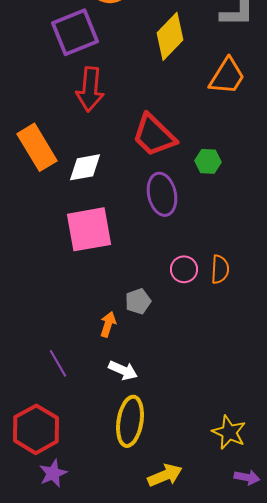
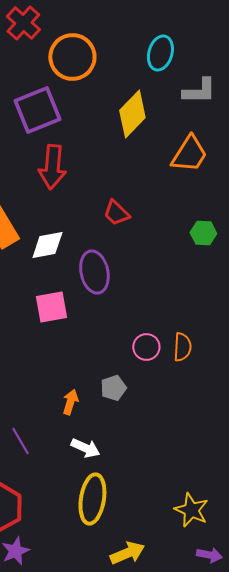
red trapezoid: (154, 135) -> (116, 213), size x0.6
green hexagon: (208, 161) -> (203, 233), moved
purple ellipse: (162, 194) -> (94, 272), moved
pink square: (89, 229) -> (51, 307), size x0.7
gray pentagon: (138, 301) -> (113, 388), moved

